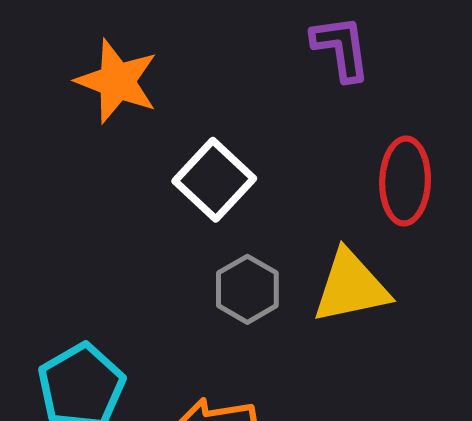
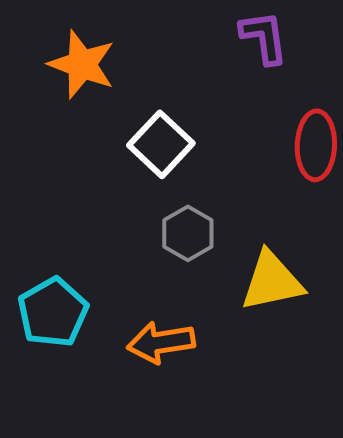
yellow triangle: (351, 287) -> (272, 281), moved

